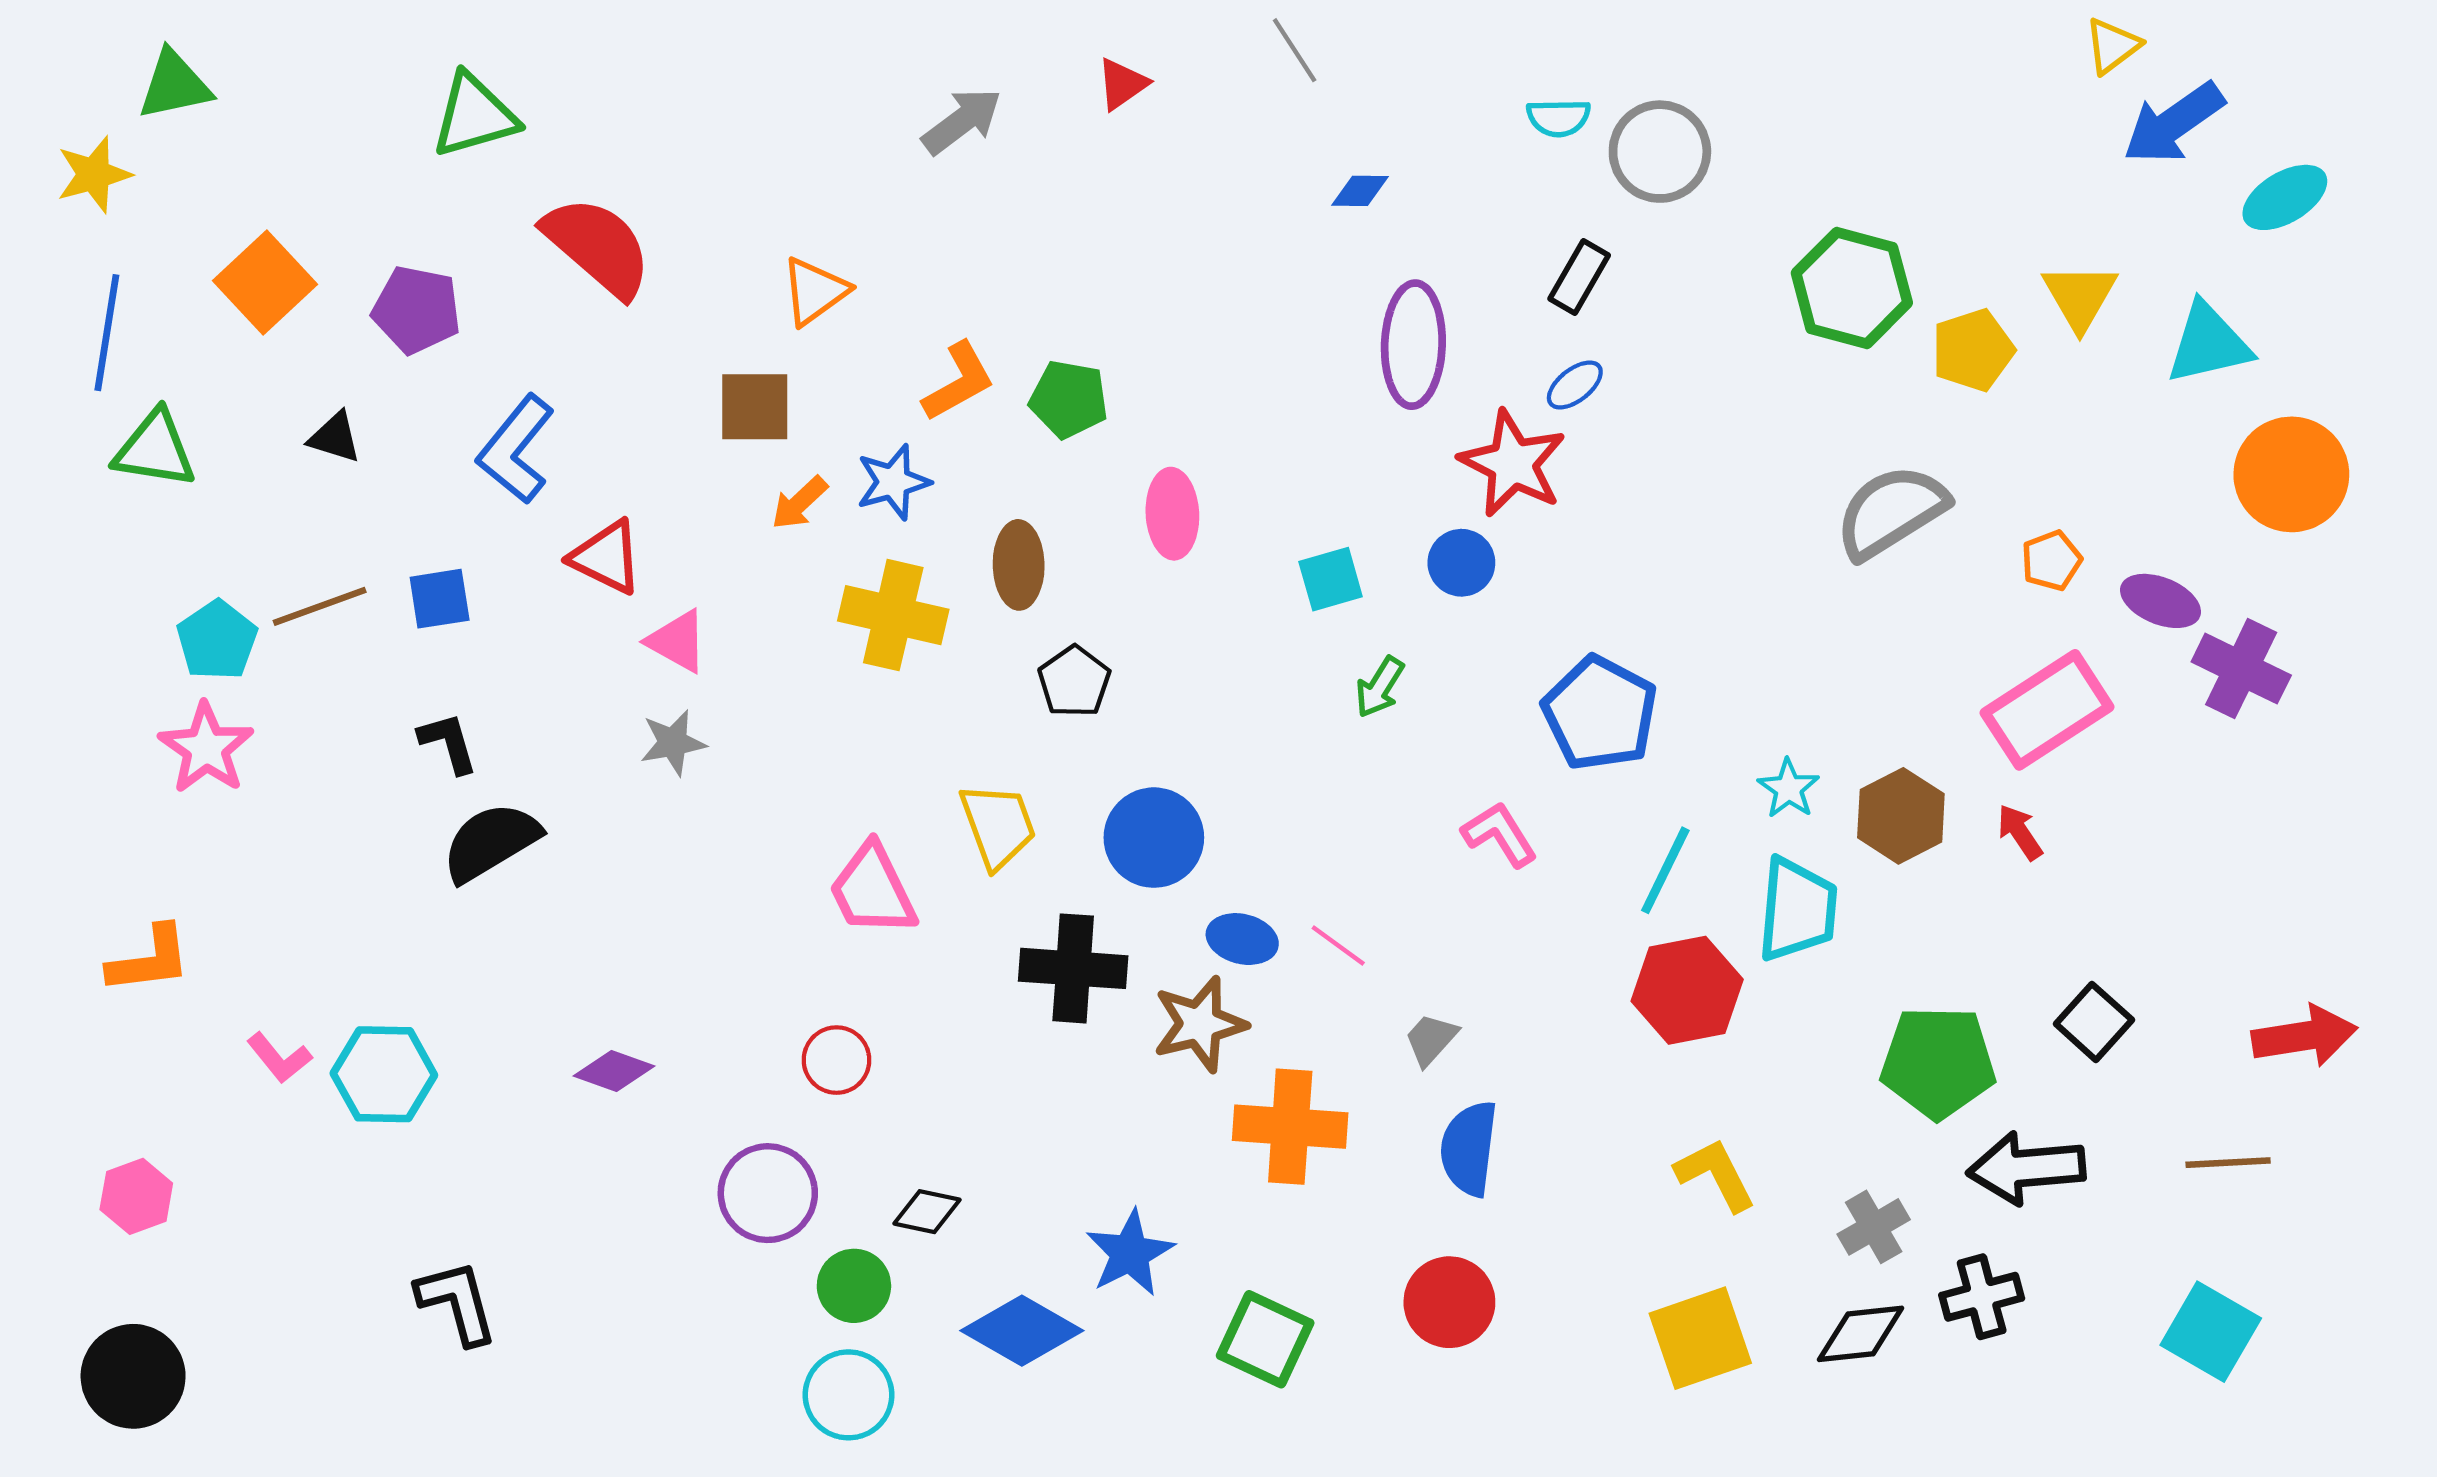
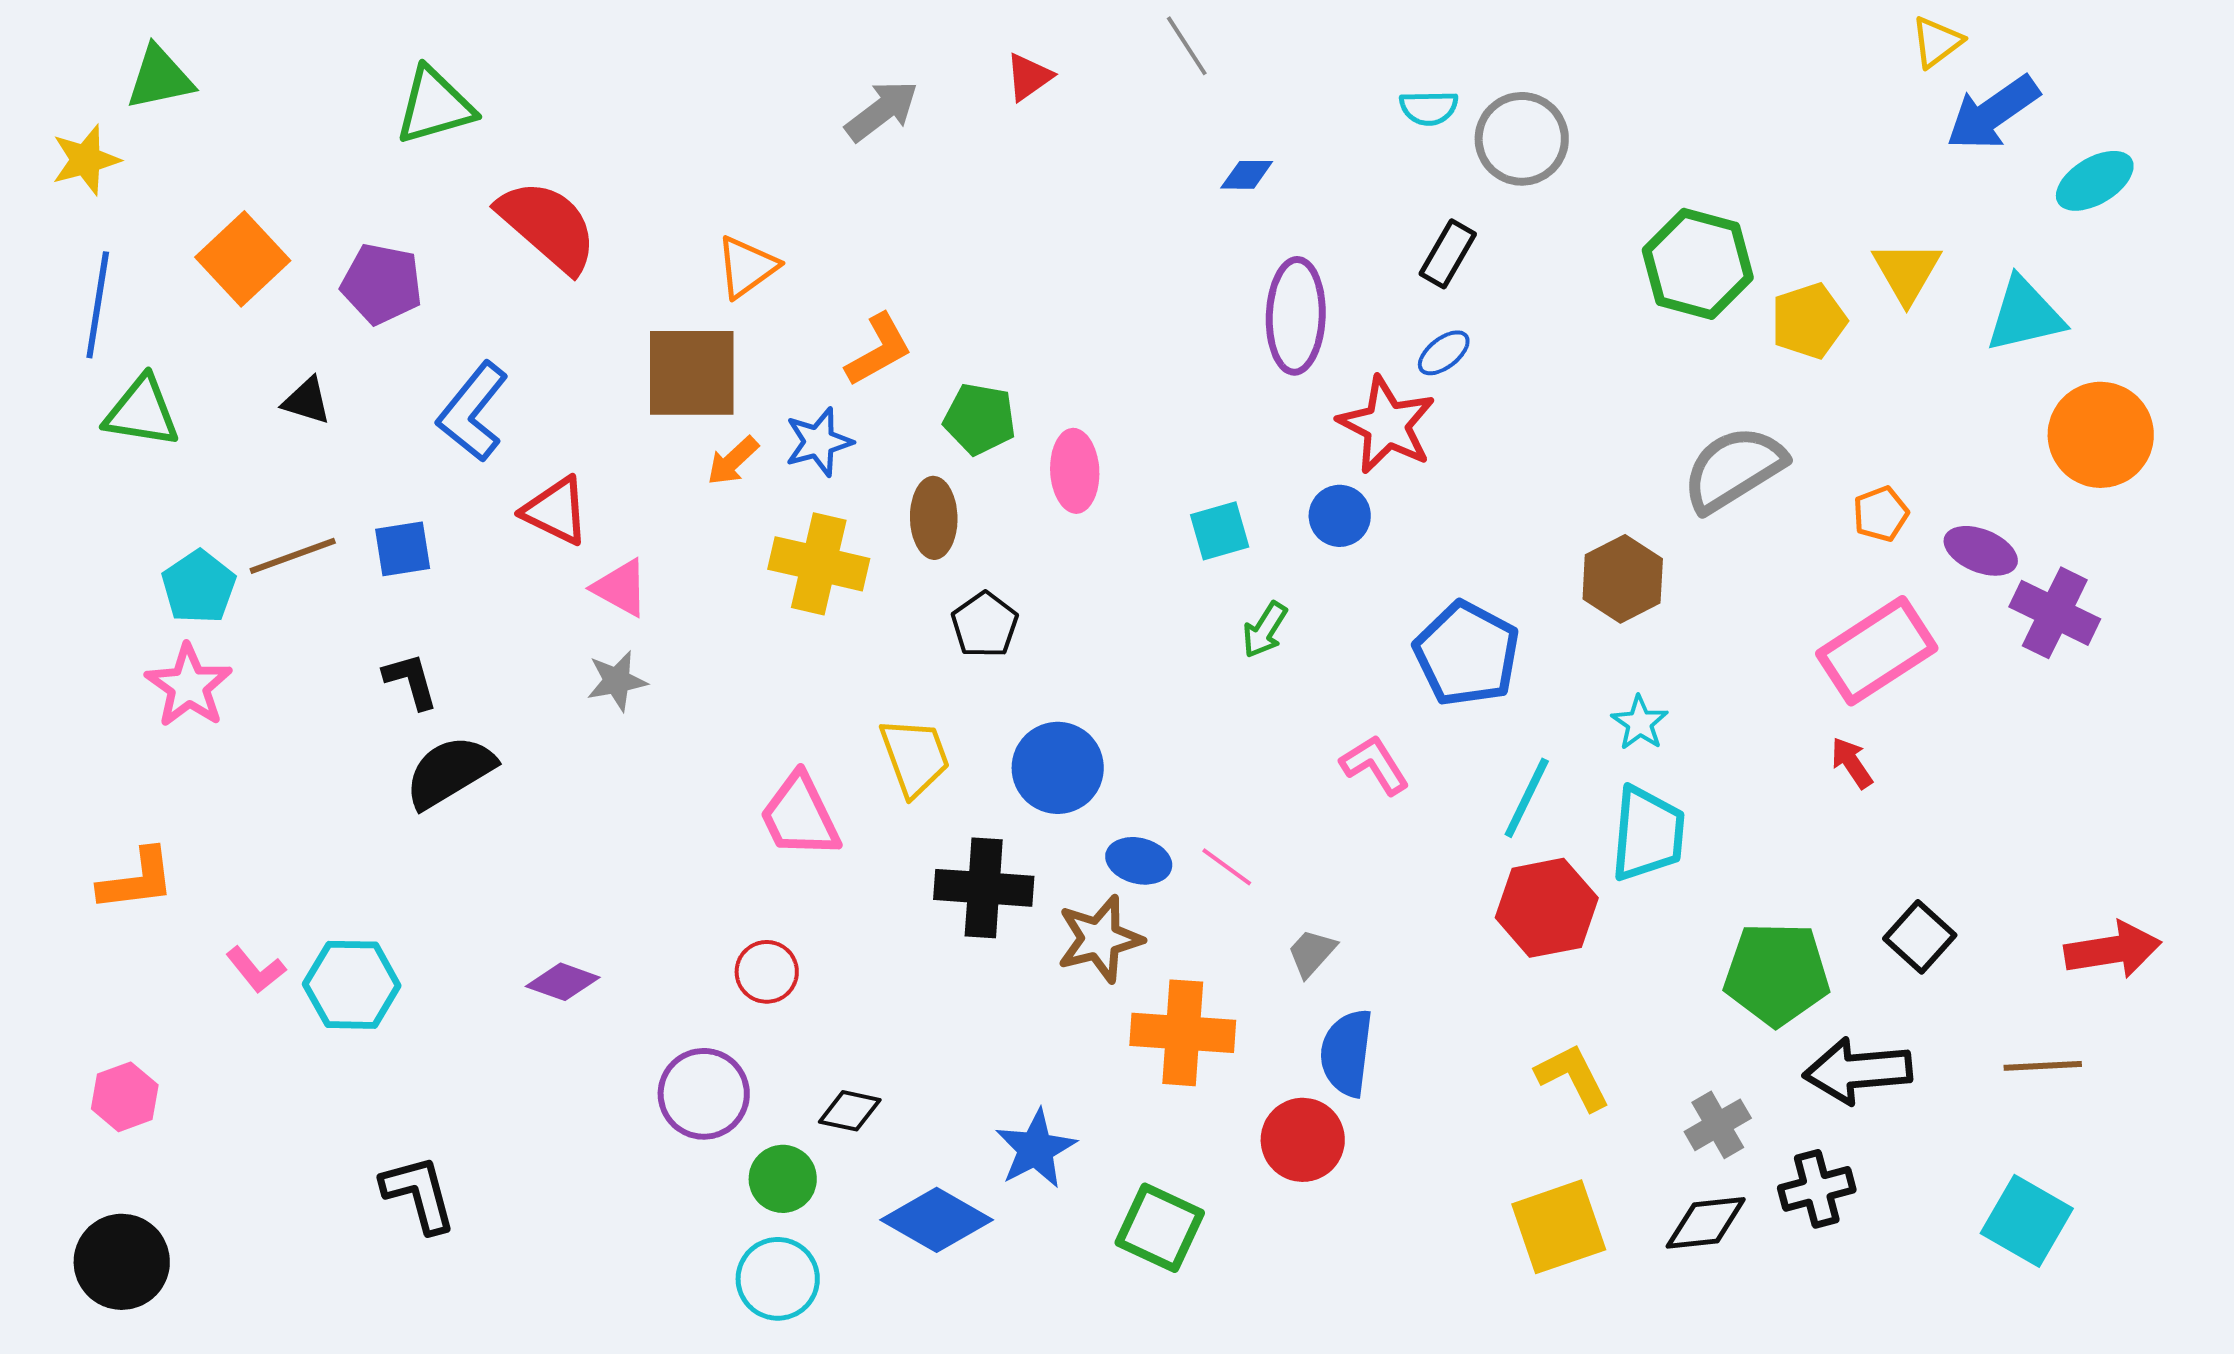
green pentagon: (1069, 399) -> (980, 419), moved
brown square: (755, 407) -> (692, 373), size x1.4
brown hexagon: (1901, 816) -> (1623, 579), moved
red circle: (1449, 1302) -> (1303, 1140), moved

